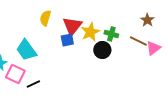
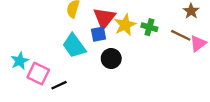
cyan trapezoid: (26, 50) -> (74, 46), moved
black circle: (102, 50) -> (111, 58), moved

